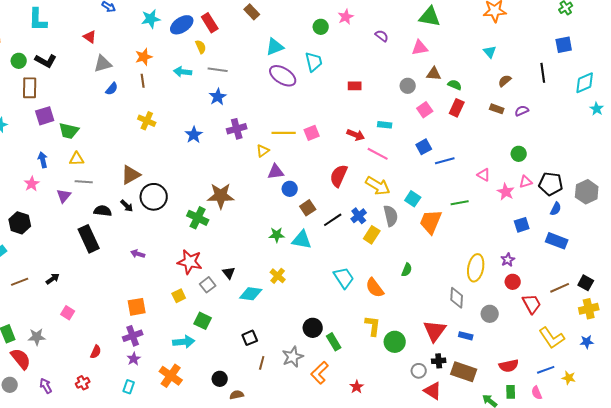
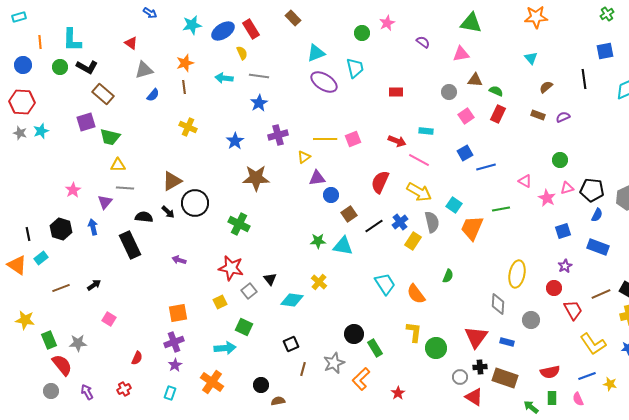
cyan L-shape: (38, 20) -> (72, 40), moved
brown rectangle: (30, 88) -> (103, 94), moved, turned -50
blue arrow: (43, 160) -> (93, 227), moved
brown star: (221, 196) -> (256, 178), moved
purple star: (508, 260) -> (565, 266), moved

